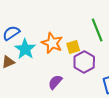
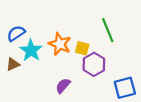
yellow square: (73, 47) -> (82, 48), turned 32

